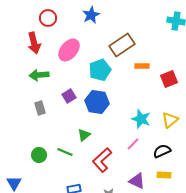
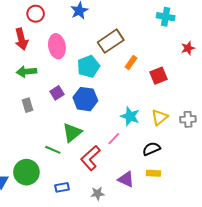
pink ellipse: (69, 50) -> (57, 46), turned -50
orange rectangle: (142, 66) -> (131, 62), turned -56
green triangle: (84, 135) -> (72, 133), size x1.5
pink line: (133, 144) -> (114, 139), moved
green circle: (39, 155) -> (26, 172), moved, size x1.6

